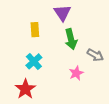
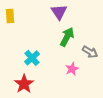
yellow rectangle: (35, 30) -> (10, 16), moved
green arrow: (71, 39) -> (67, 37), turned -138

